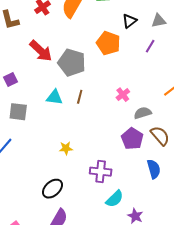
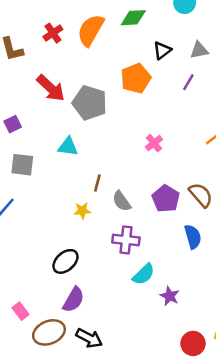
orange pentagon: (108, 43) -> (136, 78), turned 30
brown line: (80, 97) -> (97, 183), moved
gray semicircle: (143, 113) -> (122, 201), moved, turned -108

